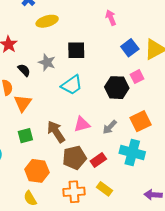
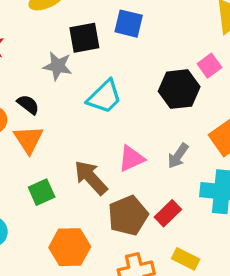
blue square: (130, 48) -> (129, 24), moved, turned -30
black square: (76, 50) -> (84, 38), moved
black semicircle: (24, 70) -> (28, 104), moved

